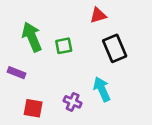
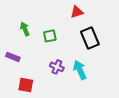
green arrow: (32, 37) -> (25, 29), size x0.6
purple cross: (73, 102) -> (57, 67), moved

